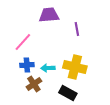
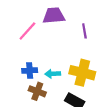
pink line: (23, 42) -> (27, 31), moved
brown cross: (34, 84) -> (37, 91), turned -35

